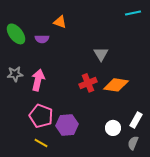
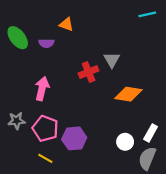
gray star: (15, 74) -> (17, 121), moved
red cross: (88, 83) -> (89, 72), moved
gray semicircle: (133, 143) -> (147, 158), size x1.5

